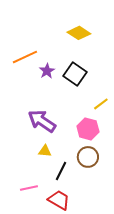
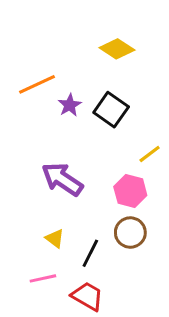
yellow triangle: (45, 151) -> (55, 238), moved, turned 32

